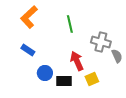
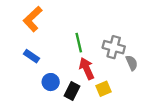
green line: (70, 24) -> (79, 43), moved
black rectangle: (64, 81) -> (72, 91), turned -63

